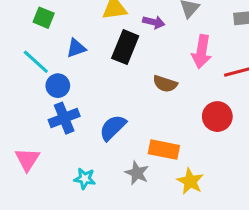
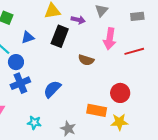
red circle: (217, 117) -> (120, 93), moved
orange rectangle: (164, 150) -> (97, 110), moved
gray star: (137, 173) -> (68, 129), moved
yellow star: (190, 181) -> (119, 122), moved, turned -30

